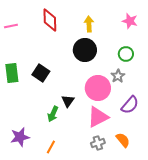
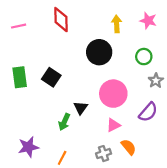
yellow arrow: (89, 24) -> (117, 24), moved
gray star: (118, 76) -> (156, 81), moved
pink triangle: (98, 117) -> (113, 125), size x0.6
orange semicircle: (123, 140) -> (129, 147), moved
gray cross: (98, 143) -> (104, 154), moved

